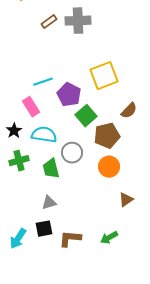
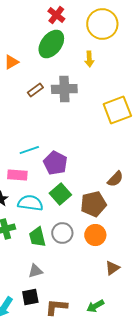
yellow square: (104, 76) -> (117, 110), moved
pink rectangle: (31, 107) -> (17, 175), turned -54
green square: (86, 116) -> (60, 194), moved
gray circle: (72, 153) -> (62, 233), moved

